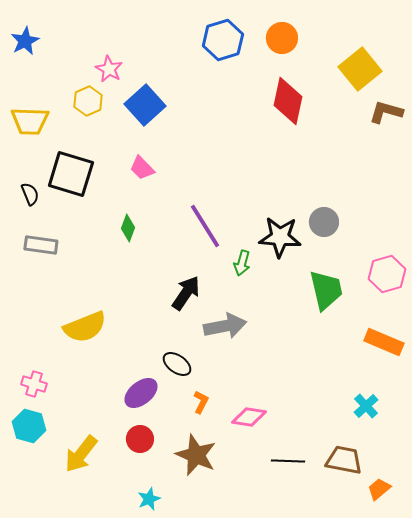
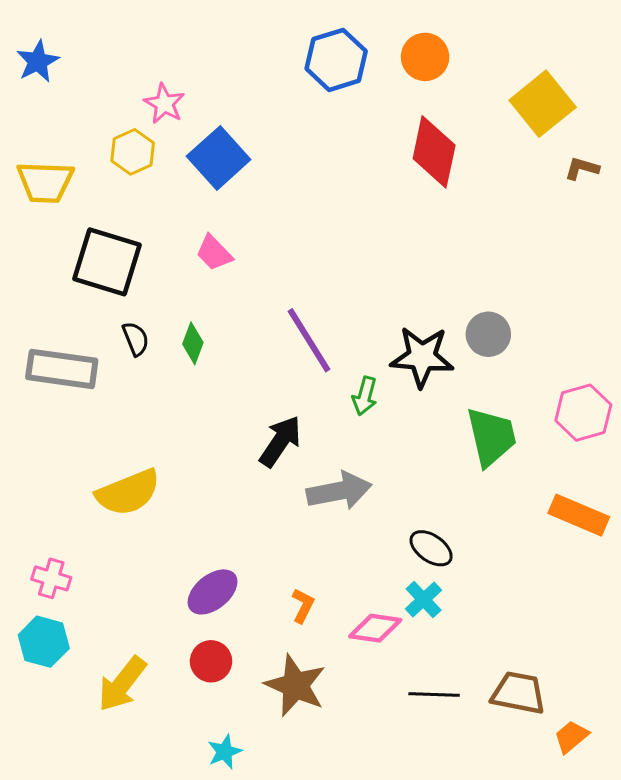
brown L-shape: (386, 112) -> (582, 168), size x0.7
black semicircle: (30, 194) -> (136, 339), moved
gray rectangle: (41, 245) -> (62, 369), size x1.4
black ellipse: (177, 364) -> (431, 548), moved
cyan cross: (366, 406) -> (424, 600), moved

